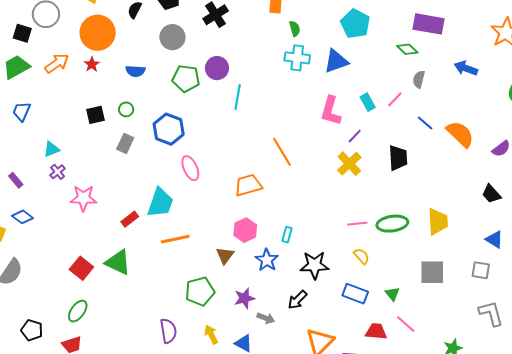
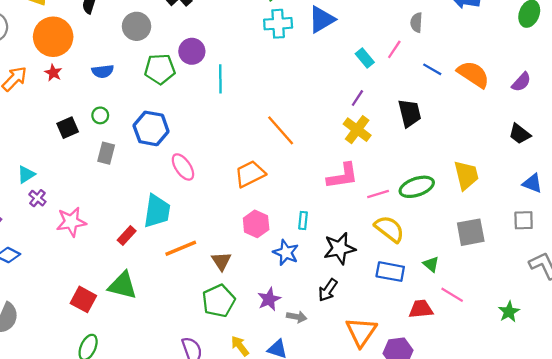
pink L-shape: (331, 111) -> (343, 176), moved, turned -104
brown triangle: (225, 255) -> (221, 261), moved
yellow semicircle: (361, 256) -> (389, 229), size x1.6

